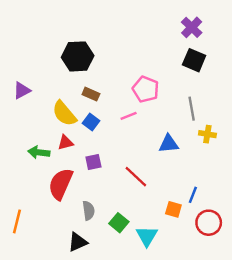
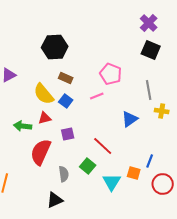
blue triangle: (169, 144) -> (130, 119), turned -30
green square: (119, 223) -> (88, 166), moved
cyan triangle: (147, 236) -> (112, 182), moved

